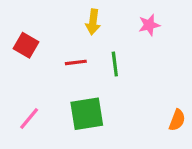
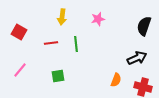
green square: (87, 114) -> (58, 76), size x0.6
pink line: (29, 118) -> (20, 70), moved

